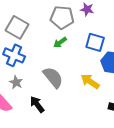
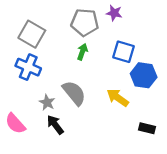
green arrow: (60, 42) -> (82, 52), turned 144
gray star: (16, 82) -> (47, 102), moved

